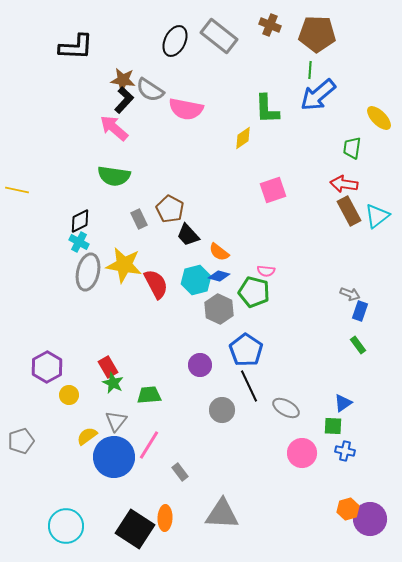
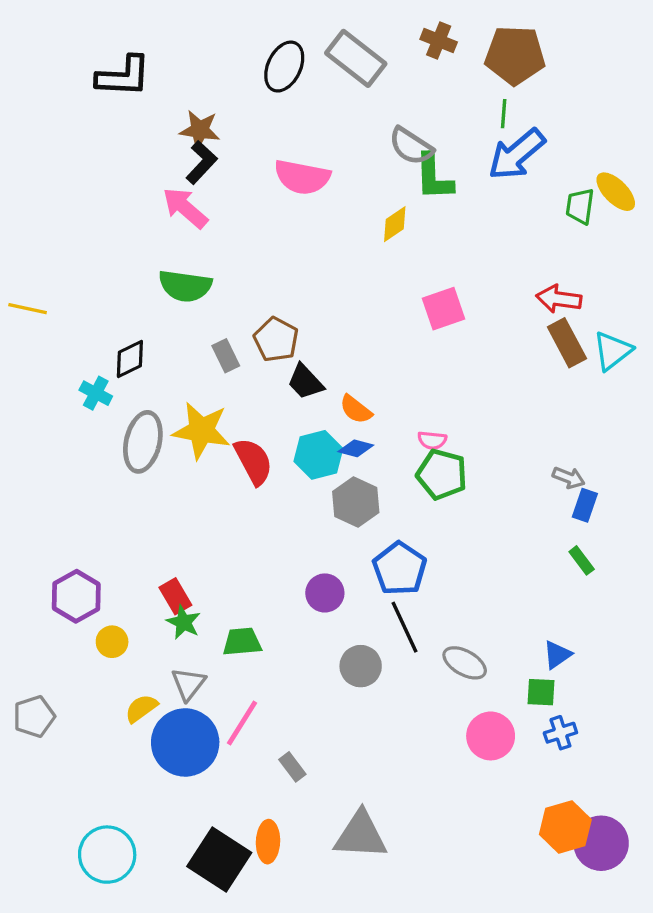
gray semicircle: (150, 90) -> (411, 146), moved
green trapezoid: (352, 148) -> (580, 206), moved
cyan cross: (79, 242) -> (96, 393), moved
green pentagon: (254, 292) -> (442, 474), moved
blue cross: (345, 451) -> (560, 733), turned -30
orange hexagon: (348, 509) -> (565, 827), size x1.4

